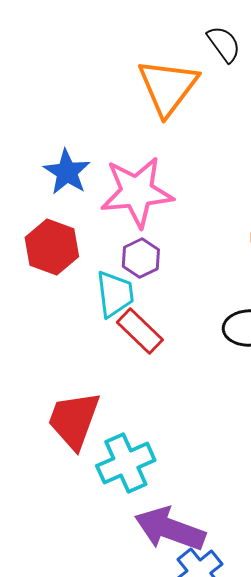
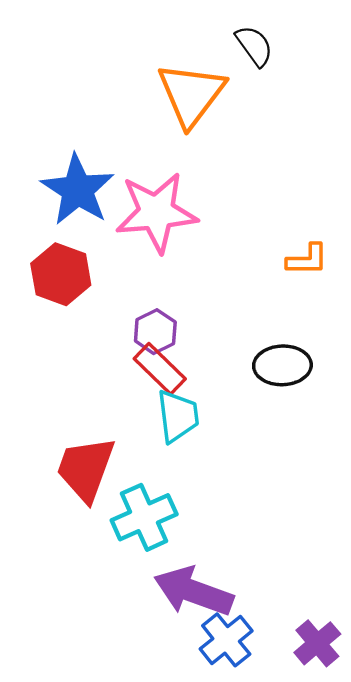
blue star: (67, 172) -> (78, 190), size x1.4
purple hexagon: (141, 258) -> (155, 332), moved
cyan trapezoid: (115, 294) -> (178, 416), moved

